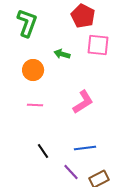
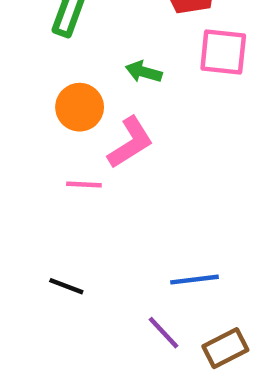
pink L-shape: (83, 102) -> (130, 143), moved
black line: (43, 151) -> (66, 286), moved, turned -35

